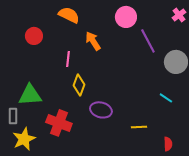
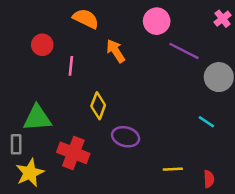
purple line: (148, 41) -> (184, 51), turned -35
pink line: (68, 59) -> (71, 66), moved
yellow line: (139, 127) -> (173, 169), moved

